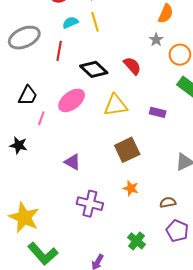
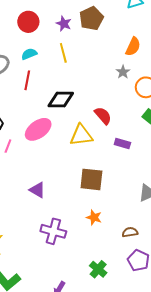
cyan semicircle: (70, 23) -> (29, 54), moved
red semicircle: (132, 66) -> (103, 116), moved
black diamond: (94, 69) -> (61, 100), turned -44
brown square: (127, 150) -> (91, 179), turned 30

